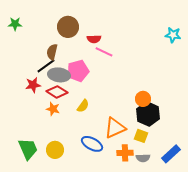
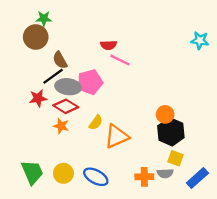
green star: (15, 24) -> (44, 18), moved
brown circle: (68, 27) -> (36, 37), moved
brown semicircle: (52, 52) -> (60, 60), turned -42
orange triangle: (115, 128) -> (117, 136), moved
yellow square: (141, 136) -> (176, 158), moved
blue ellipse: (92, 144) -> (96, 177), moved
gray semicircle: (143, 158) -> (165, 173), moved

